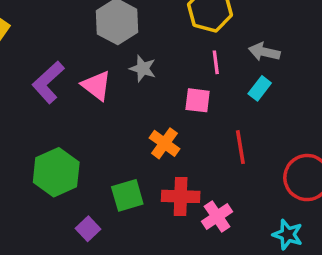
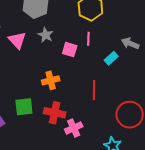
gray arrow: (264, 52) -> (130, 43), moved
pink square: (198, 100) -> (70, 50), moved
orange cross: (165, 143) -> (51, 80), turned 30

